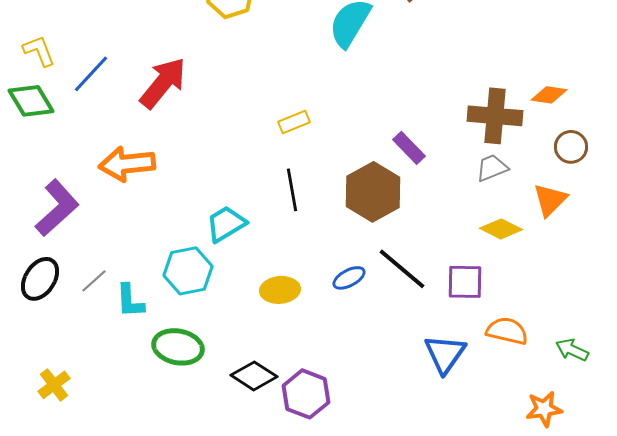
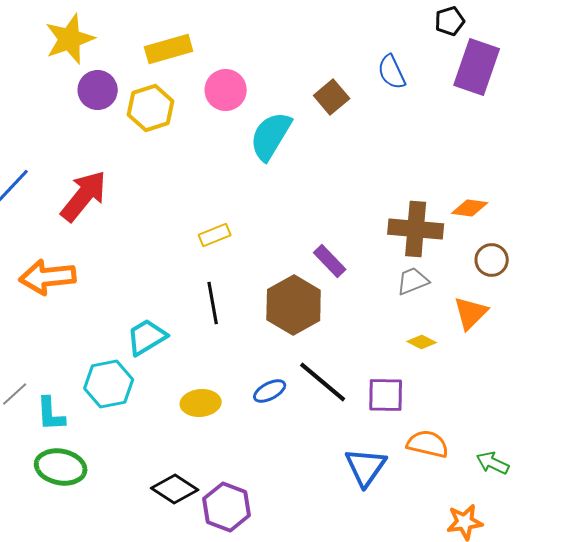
yellow diamond: (501, 229) -> (422, 342), size x0.7
green ellipse: (178, 347) -> (61, 467), moved

